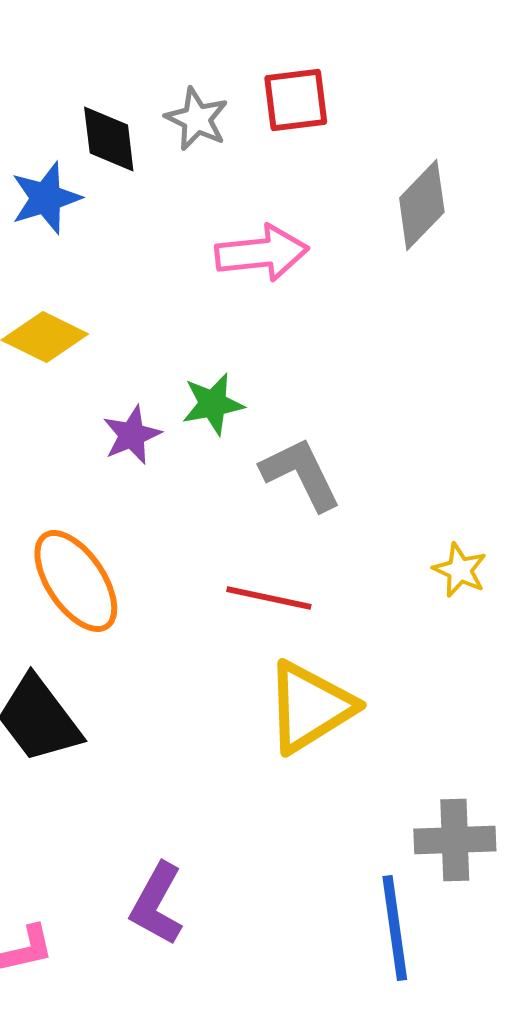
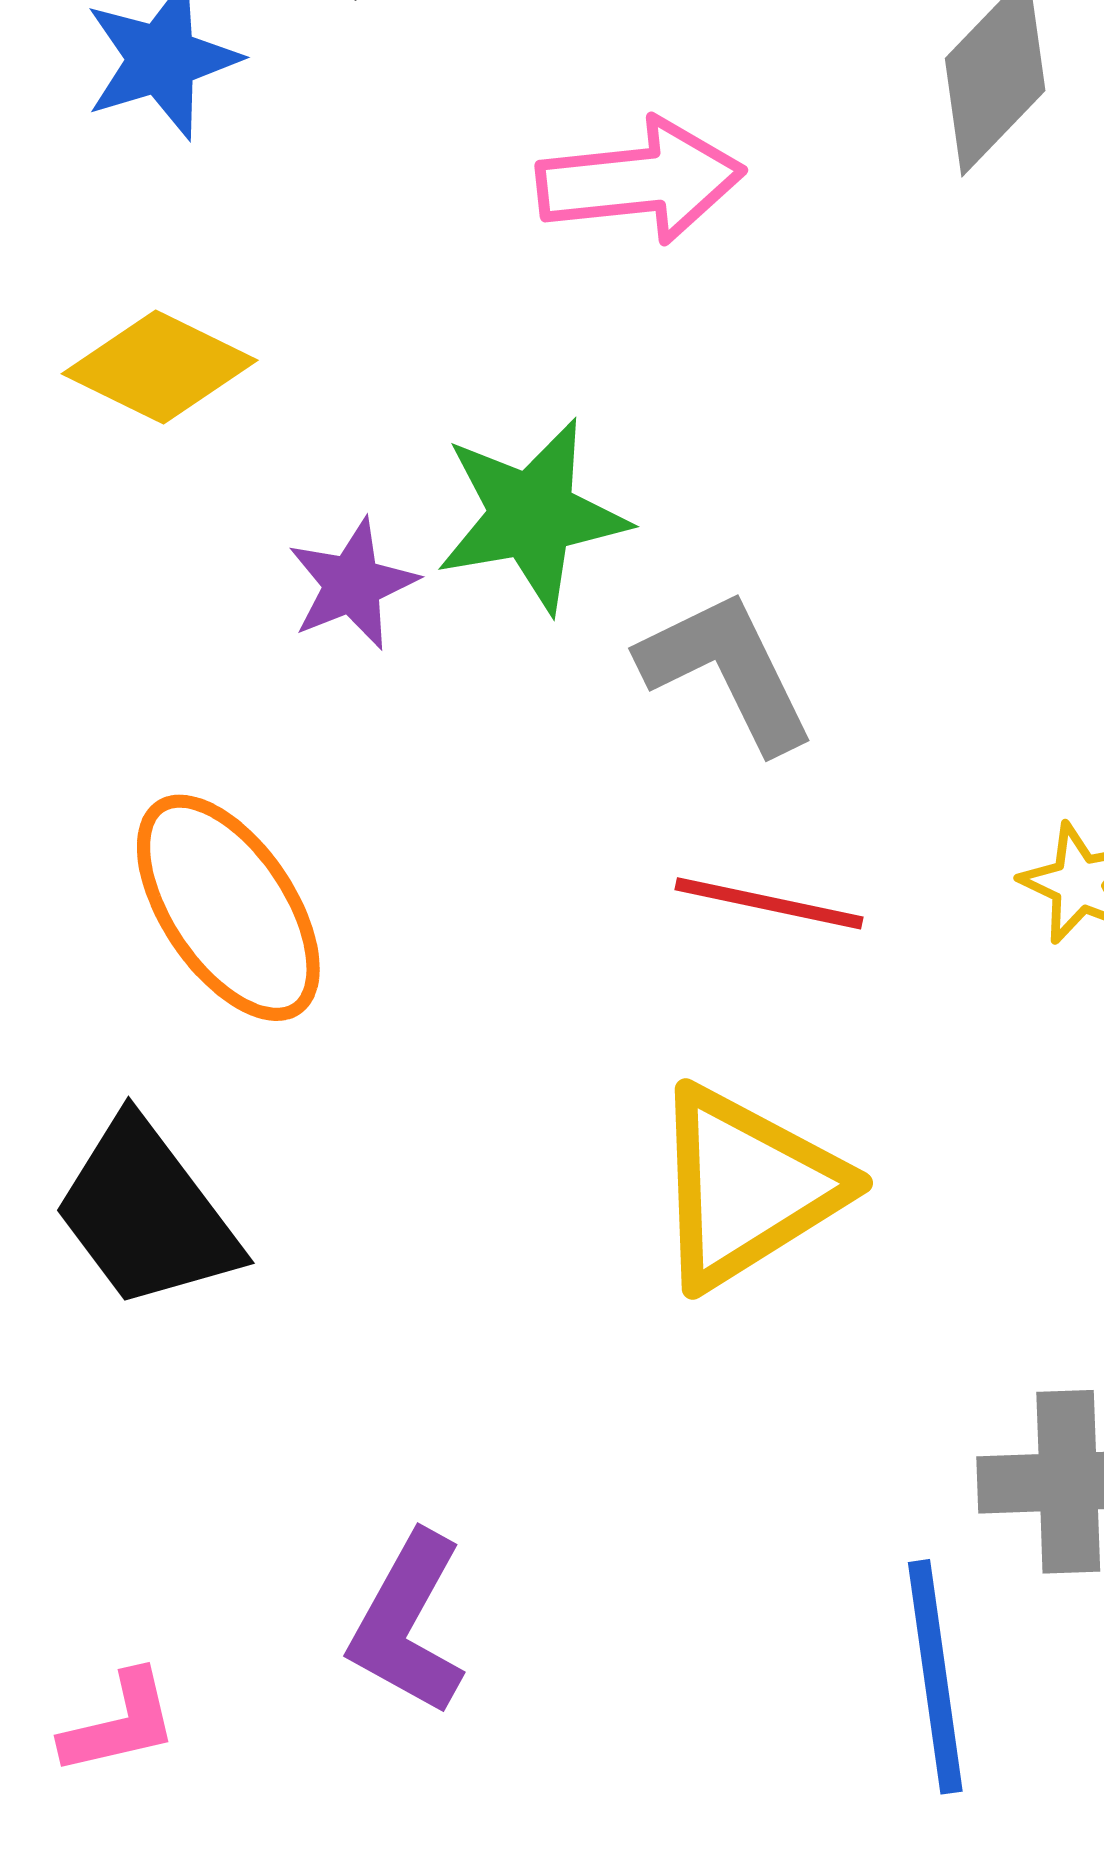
green star: (213, 404) -> (532, 516), size x1.4
red line: (269, 598) -> (769, 903), moved

